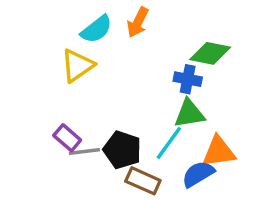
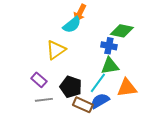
cyan semicircle: (96, 29) -> (72, 25), moved
yellow triangle: (78, 65) -> (56, 50), moved
gray line: (84, 152) -> (44, 100), moved
blue semicircle: (198, 174) -> (100, 101), moved

